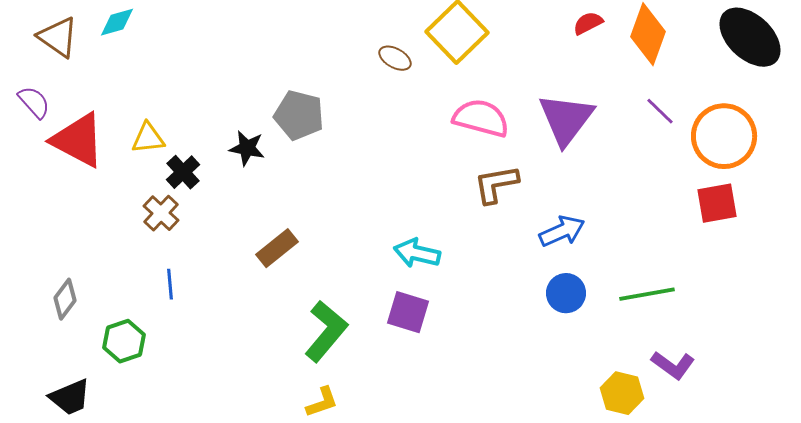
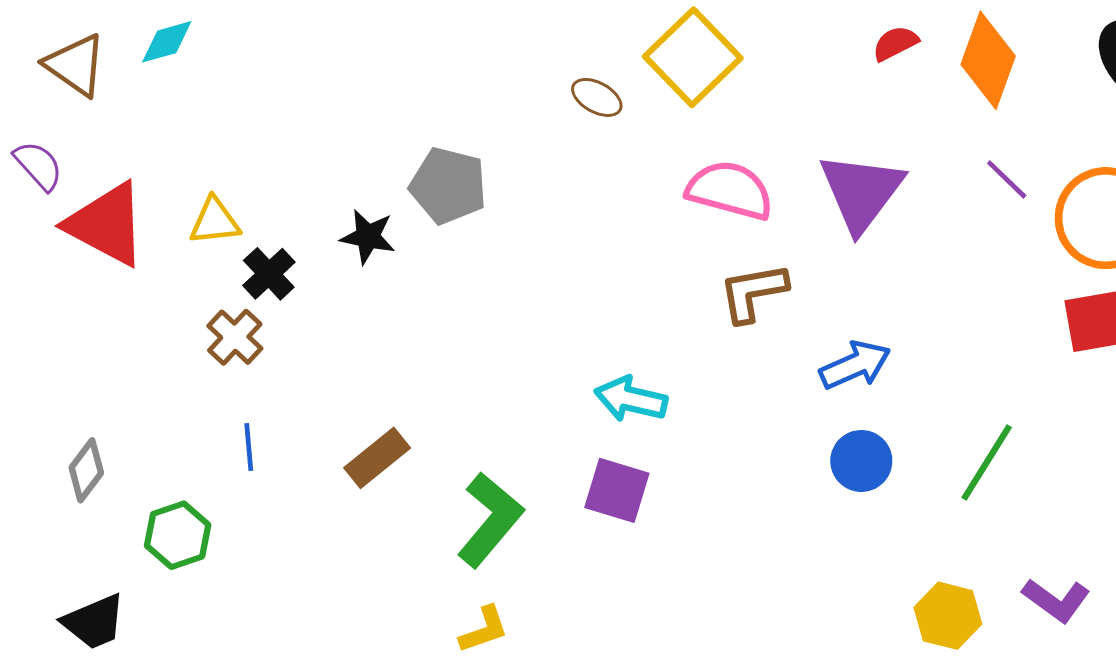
brown rectangle: (277, 248) -> (377, 458), moved
green line: (647, 294) -> (987, 463), turned -48
purple L-shape: (673, 365) -> (1056, 600), moved

